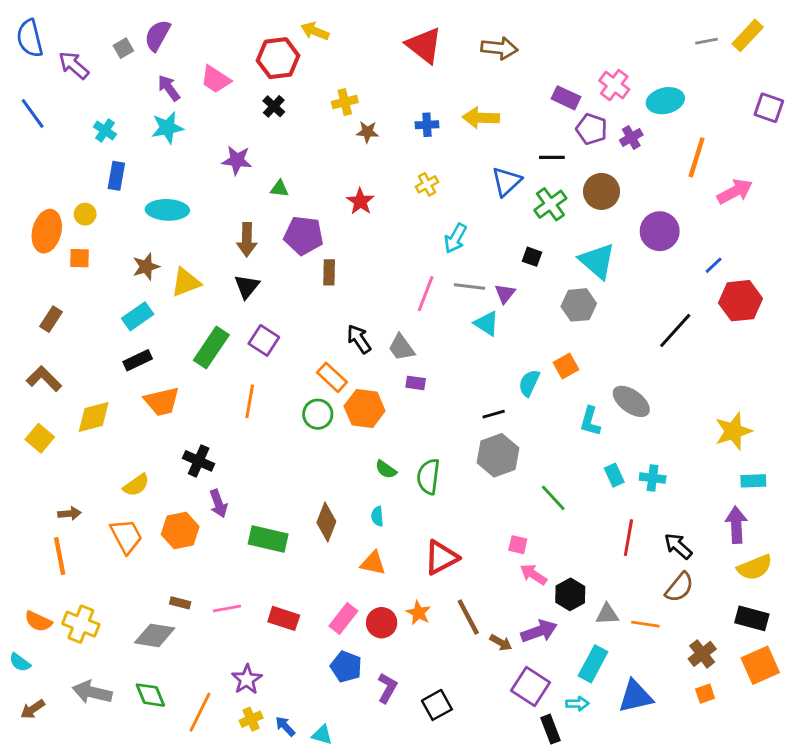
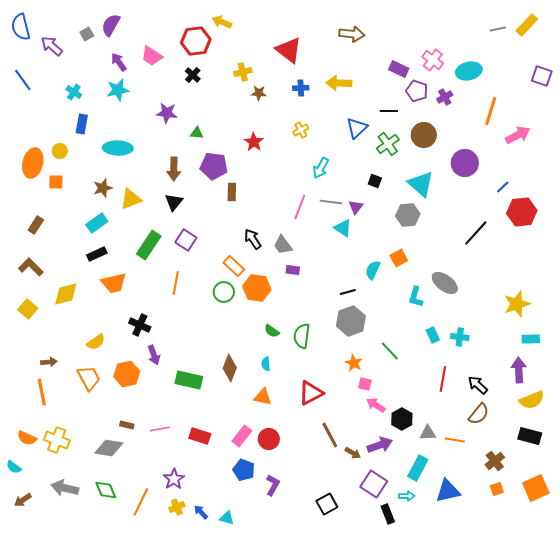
red triangle: (424, 45) -> (289, 50), moved
orange star: (418, 613) -> (354, 363), moved
orange square: (760, 665) -> (536, 488), moved
black square: (437, 705) -> (327, 504), moved

